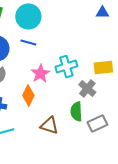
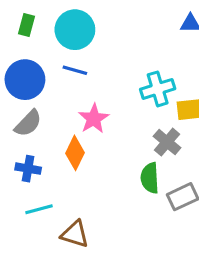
cyan cross: (66, 66) -> (158, 89), moved
brown triangle: (49, 126) -> (75, 234), moved

